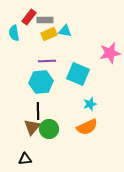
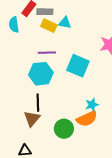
yellow rectangle: (49, 34) -> (49, 26), turned 49
cyan star: (90, 104) -> (92, 105), moved
green circle: (49, 129) -> (64, 129), moved

